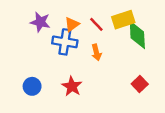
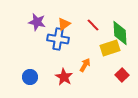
yellow rectangle: (123, 20) -> (110, 48), moved
red line: (96, 24) -> (93, 25), moved
orange arrow: (96, 52) -> (85, 65), moved, turned -136

